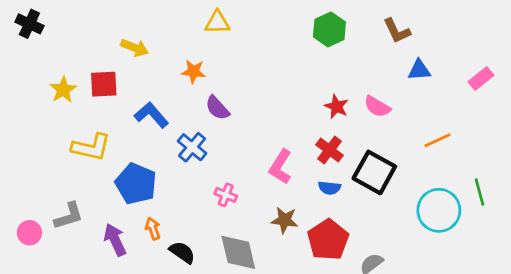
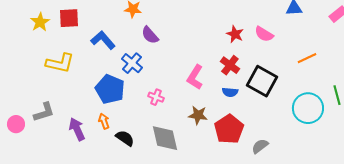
blue pentagon: (136, 184) -> (110, 89), moved

